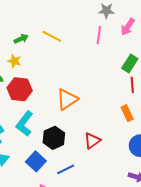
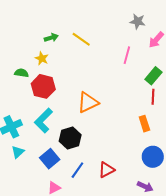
pink line: (99, 35) -> (127, 55), moved
red triangle: (92, 141) -> (106, 170), moved
blue line: (66, 169) -> (77, 170), turned -36

